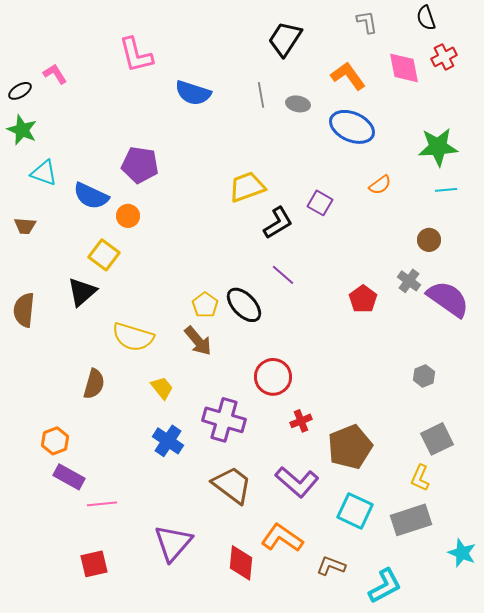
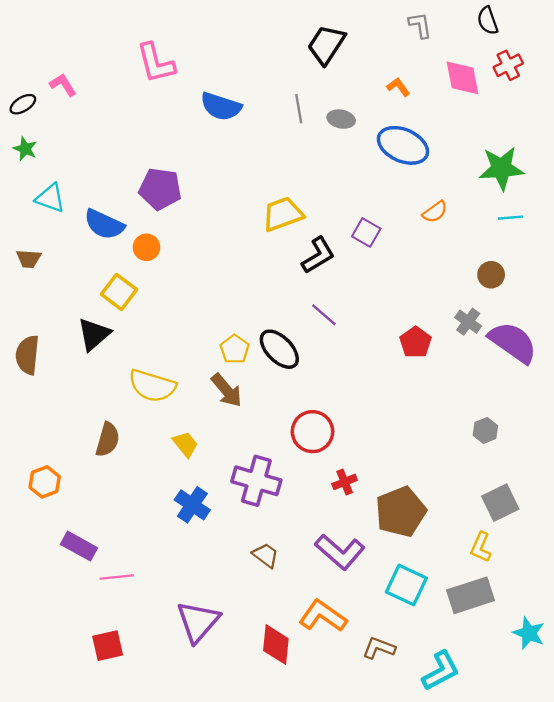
orange L-shape: (348, 76) -> (398, 87), size x0.6
green star: (22, 130) -> (25, 149), size x0.7
orange hexagon: (55, 441) -> (45, 482), moved
brown trapezoid: (232, 485) -> (266, 555), size x0.6

